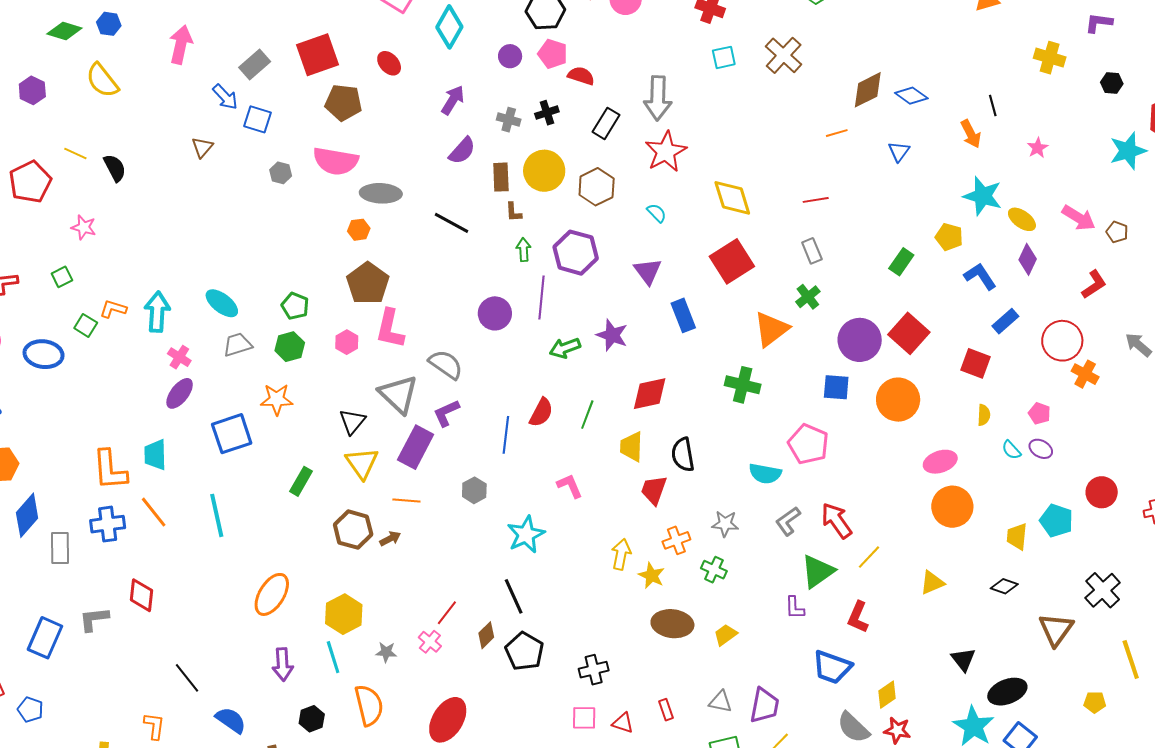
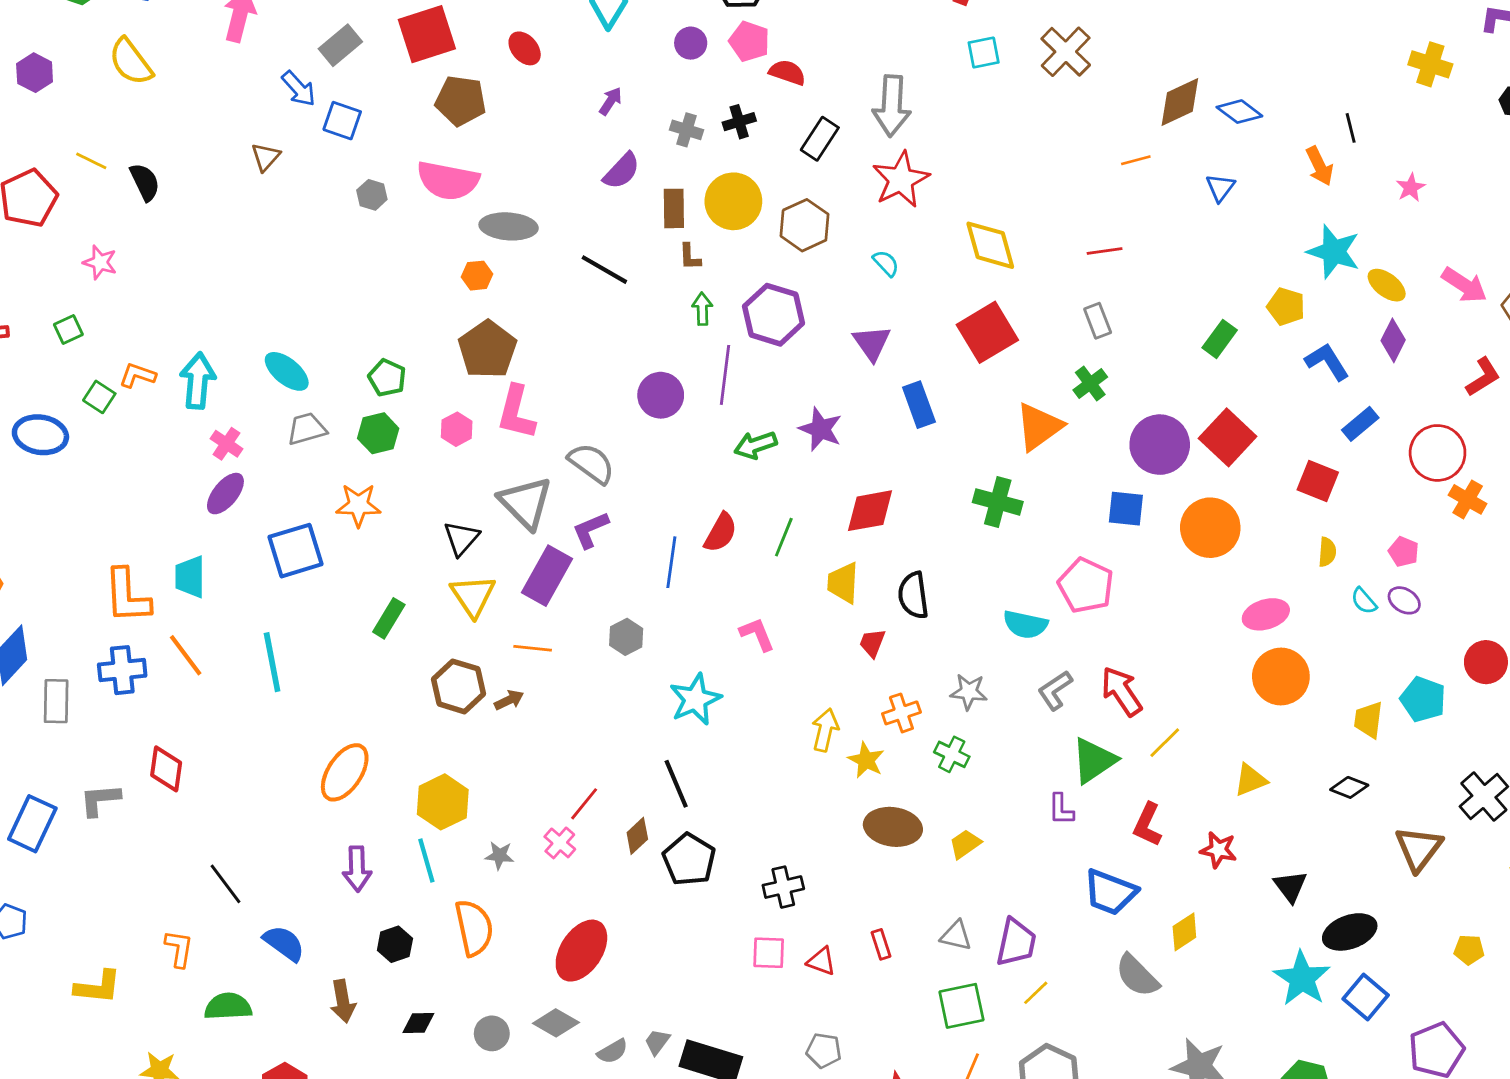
purple arrow: (453, 100) -> (611, 101), size x0.7
red trapezoid: (654, 490) -> (872, 643), size x0.7
red star: (897, 730) -> (1218, 850), moved

